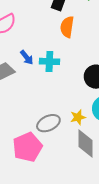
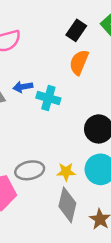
blue arrow: (27, 57) -> (23, 87), turned 105

